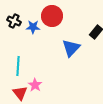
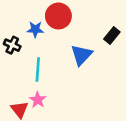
black cross: (14, 21) -> (12, 45), moved
cyan line: (18, 66) -> (38, 69), moved

